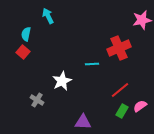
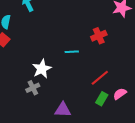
red cross: (119, 48) -> (99, 36), size x0.7
gray cross: (37, 100) -> (33, 88), moved, turned 32

